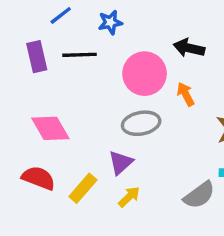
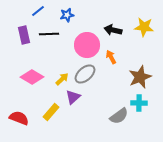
gray ellipse: (141, 123) -> (85, 74), turned -30
pink diamond: (50, 128) -> (32, 77), turned -30
red semicircle: (38, 178) -> (19, 118), moved
yellow arrow: (129, 197) -> (62, 79), moved

